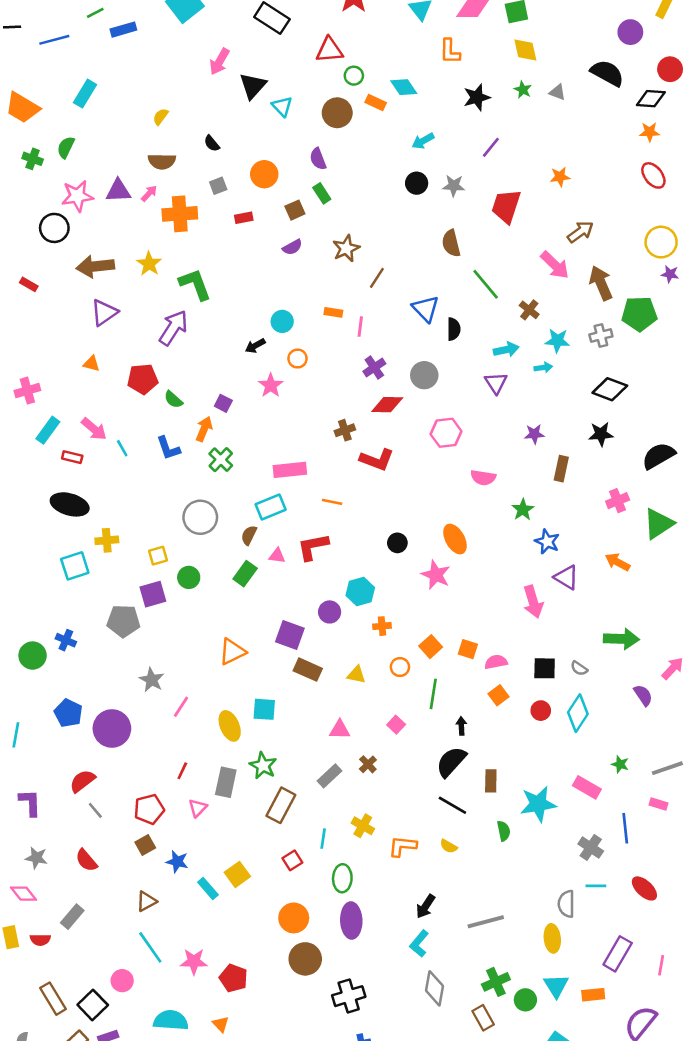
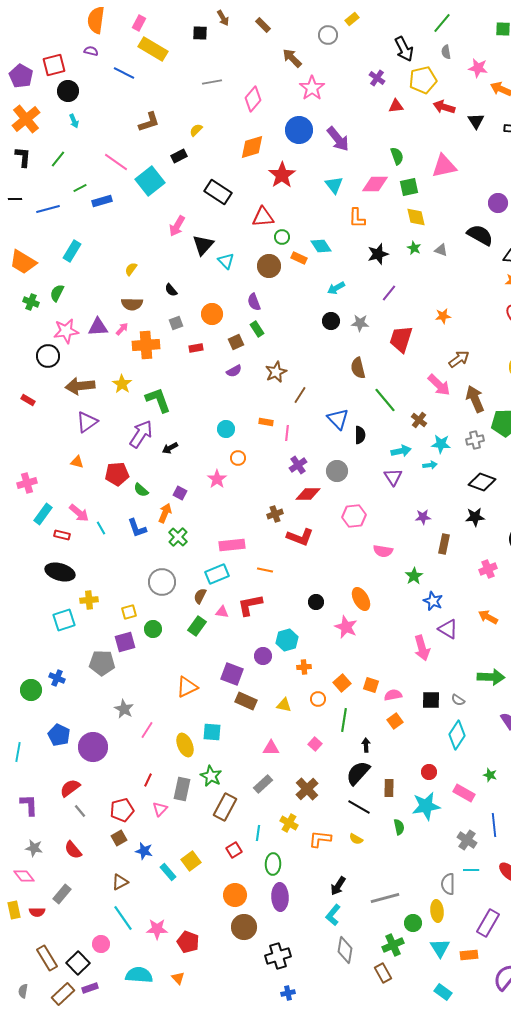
black arrow: (255, 346) -> (170, 448), moved
red circle: (541, 711) -> (429, 772), moved
brown cross: (368, 764) -> (307, 789), moved, size x1.6
green circle: (525, 1000) -> (413, 923), moved

